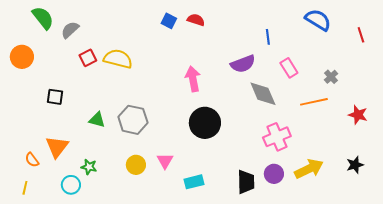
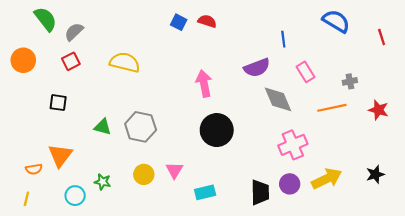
red square: (88, 58) -> (71, 61), moved
gray cross: (331, 77) -> (350, 81), turned 32
red star: (358, 115) -> (378, 110), moved
orange semicircle: (32, 160) -> (34, 169), turned -63
green star: (89, 167) -> (103, 182), moved

